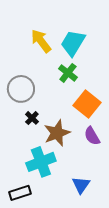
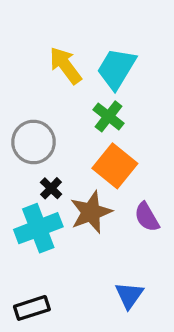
orange square: (87, 104) -> (115, 166), moved
cyan cross: (41, 162) -> (38, 228), moved

